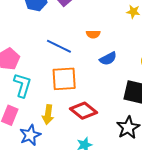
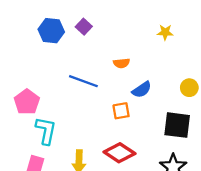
orange square: (64, 79) -> (121, 111), moved, size x0.6

